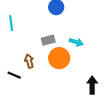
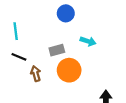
cyan arrow: (76, 42) -> (88, 41), moved
black line: (14, 75) -> (19, 57), moved

